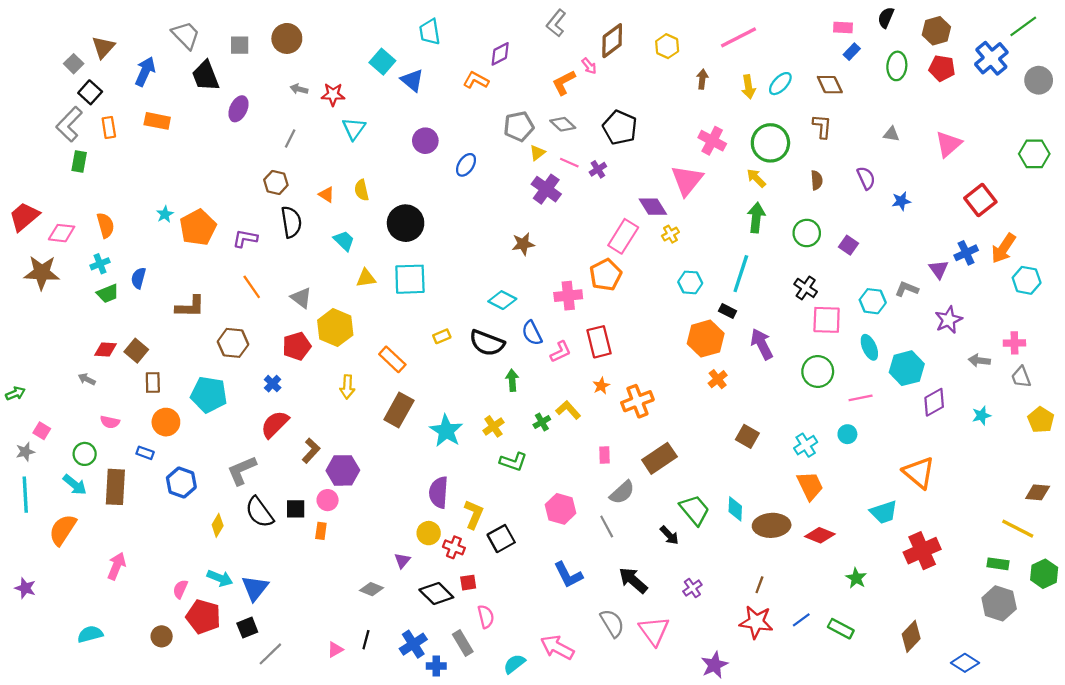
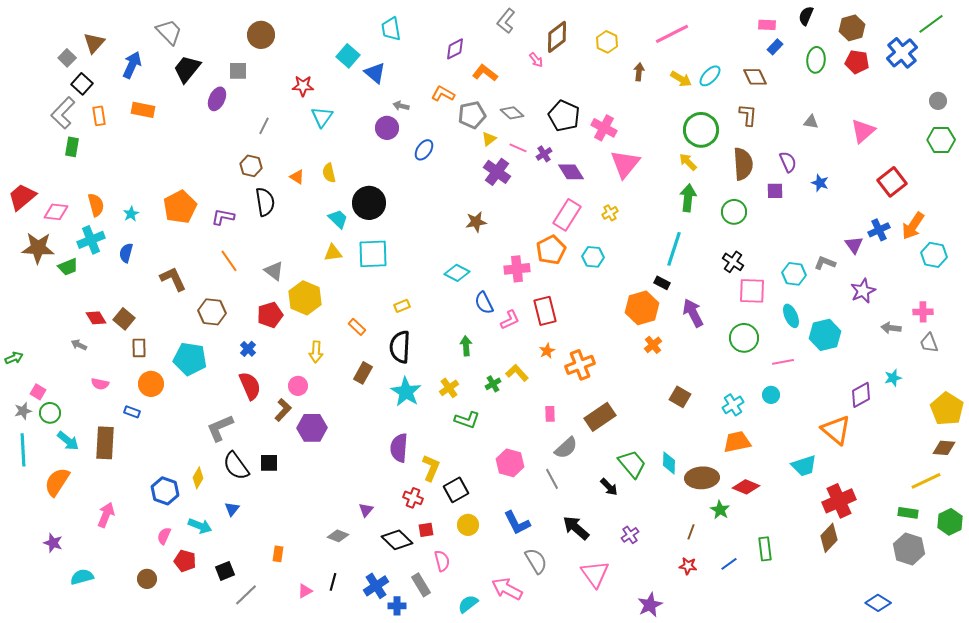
gray square: (240, 45) -> (238, 71), moved
black trapezoid: (206, 76) -> (187, 69), turned 60
orange L-shape: (476, 80) -> (443, 94), moved
gray circle: (1039, 80) -> (938, 101), moved, size x0.7
orange L-shape: (564, 82) -> (485, 73), moved, turned 65
yellow arrow: (748, 87) -> (681, 79), turned -50
gray arrow: (299, 89) -> (401, 106), moved
pink cross: (712, 141) -> (604, 128), moved
brown semicircle: (817, 180) -> (743, 164), size x1.8
blue star: (901, 201) -> (820, 183), turned 30
purple diamond: (653, 207) -> (571, 172), moved
cyan star: (165, 214) -> (131, 214), moved
cyan trapezoid: (344, 241) -> (338, 219), moved
purple square: (848, 245) -> (775, 191), moved, turned -36
cyan cross: (100, 264) -> (91, 240), size x1.5
cyan hexagon: (690, 282) -> (593, 257), moved
green trapezoid: (108, 293) -> (68, 267), moved
brown L-shape: (190, 307) -> (173, 279), turned -116
black semicircle: (487, 343) -> (400, 347), moved, turned 72
red diamond: (105, 350) -> (96, 318), turned 55
orange rectangle: (392, 359) -> (357, 327), size x0.7
purple diamond: (934, 402) -> (861, 395), moved
brown rectangle: (399, 410) -> (363, 373), size x0.7
yellow pentagon: (1041, 420) -> (947, 409), moved, size x1.4
red semicircle: (275, 424) -> (250, 386), turned 112
green circle: (85, 454) -> (50, 413), moved
blue hexagon: (181, 483) -> (165, 491), moved
orange trapezoid: (810, 486) -> (737, 442), turned -76
pink circle: (328, 500) -> (298, 386), moved
yellow line: (1018, 529) -> (926, 481), turned -52
orange rectangle: (321, 531) -> (278, 554), moved
yellow circle: (429, 533) -> (468, 525), moved
green star: (856, 578) -> (720, 510), moved
purple star: (25, 588) -> (53, 543), moved
blue triangle: (255, 588) -> (232, 509), moved, size x0.6
red pentagon: (203, 617) -> (185, 561), size x0.7
red star: (756, 622) -> (688, 566), size x0.6
gray semicircle: (612, 623) -> (536, 561), moved
green rectangle: (841, 629) -> (765, 549), moved, turned 55
brown diamond: (911, 636) -> (829, 538), moved

